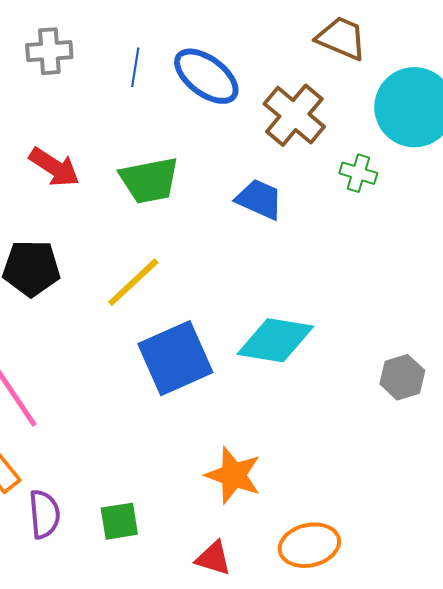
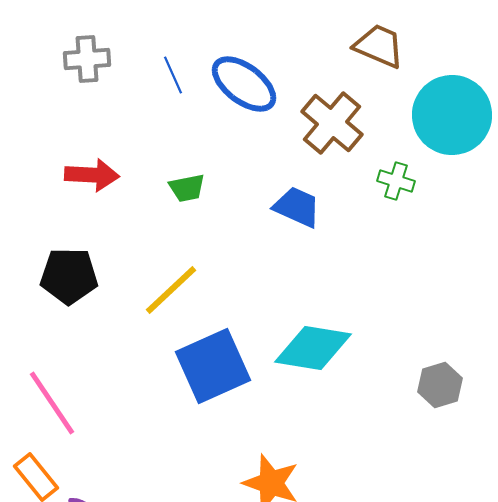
blue line: (135, 67) -> (173, 75), turned -33
red arrow: (54, 167) -> (92, 175), turned -30
green trapezoid: (149, 180) -> (187, 188), size x0.6

